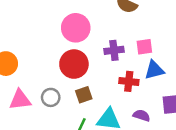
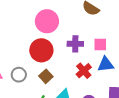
red cross: (129, 81) -> (84, 71), turned 35
brown square: (84, 95) -> (46, 76), turned -32

